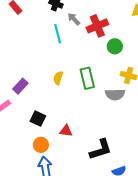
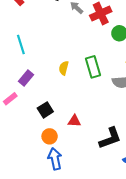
cyan line: (58, 34) -> (21, 45), moved
black square: (38, 119) -> (45, 110), turned 35

